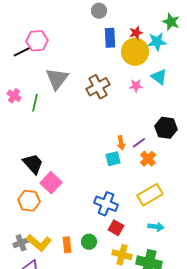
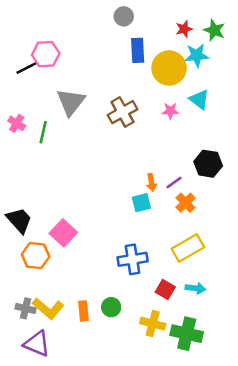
red star: (136, 33) -> (184, 29), moved
black trapezoid: (33, 164) -> (19, 220), moved
blue cross: (106, 204) -> (133, 259), turned -30
red square: (116, 228) -> (165, 290), moved
gray cross: (21, 243) -> (26, 308), turned 35

